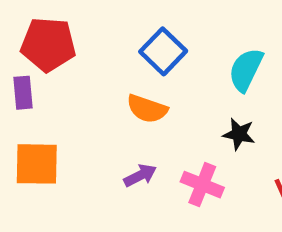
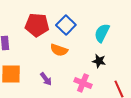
red pentagon: (48, 44) -> (37, 25), moved
purple arrow: (140, 175) -> (46, 79), moved, turned 80

